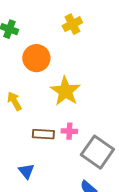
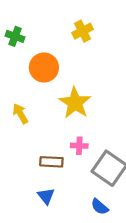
brown rectangle: (43, 134) -> (51, 162), moved
blue triangle: (26, 171) -> (46, 196), moved

